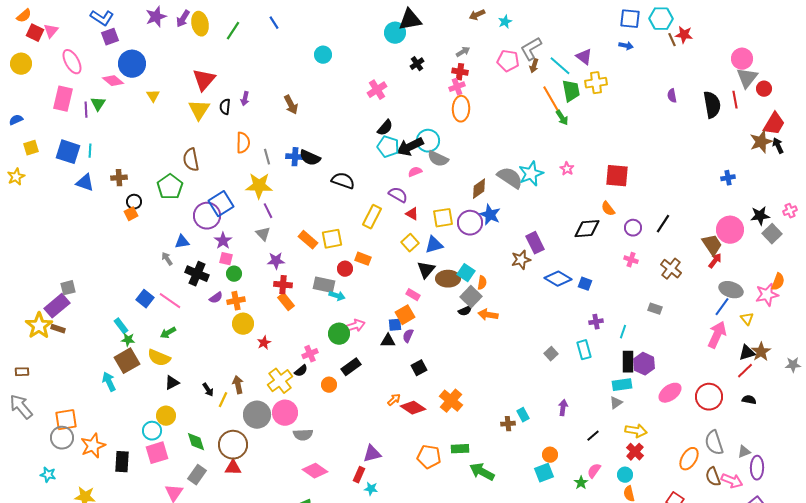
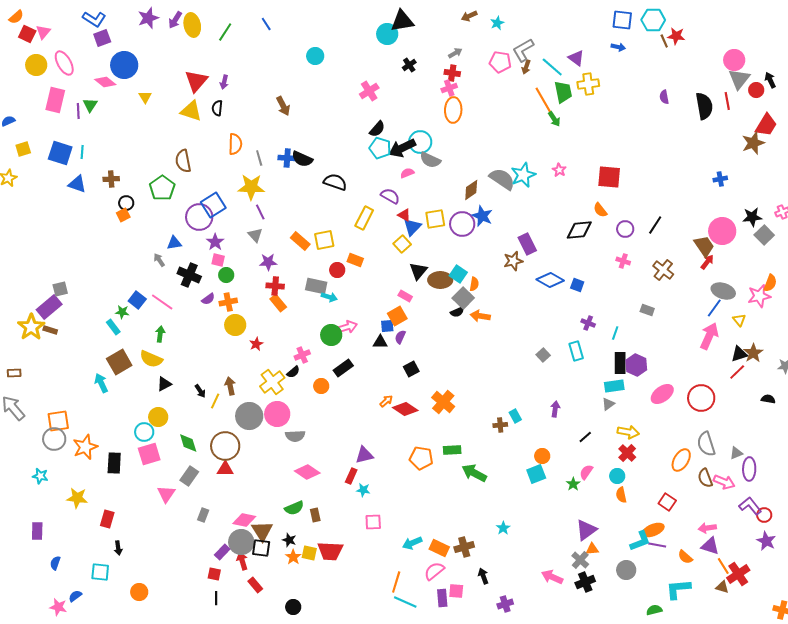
yellow circle: (21, 64) -> (36, 65), moved
purple arrow: (245, 99) -> (224, 82), moved
yellow triangle: (199, 110) -> (191, 111), turned -45
black arrow: (778, 146) -> (770, 80), moved
blue triangle: (434, 245) -> (412, 227), moved, turned -30
purple cross: (596, 322) -> (588, 323), turned 32
green arrow: (168, 333) -> (160, 334), turned 126
green star: (128, 340) -> (122, 312), moved
black semicircle: (749, 400) -> (768, 399), moved

